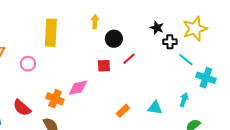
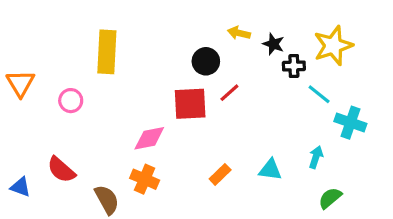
yellow arrow: (95, 22) -> (239, 33), moved, turned -80
red square: (104, 66) -> (190, 104), size x1.6
orange cross: (55, 99) -> (145, 179), moved

